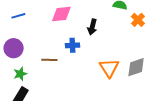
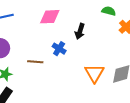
blue cross: (72, 45) -> (59, 49), turned 32

